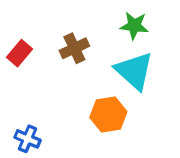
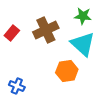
brown cross: (74, 48) -> (46, 30), size x1.4

